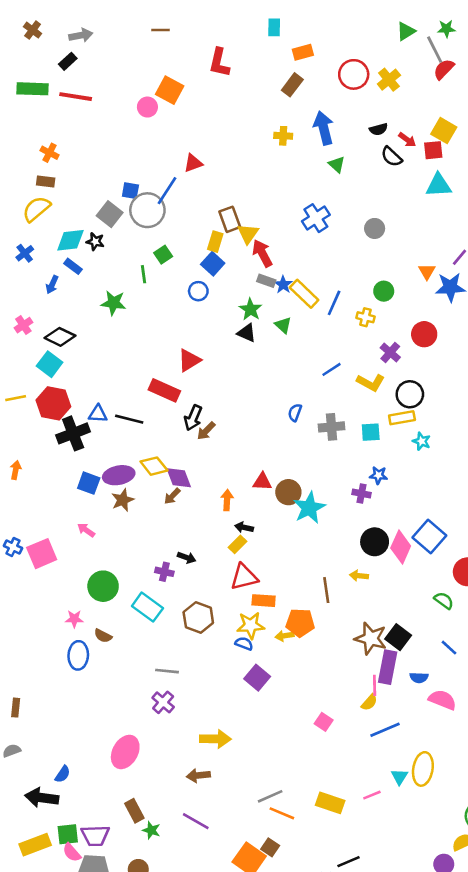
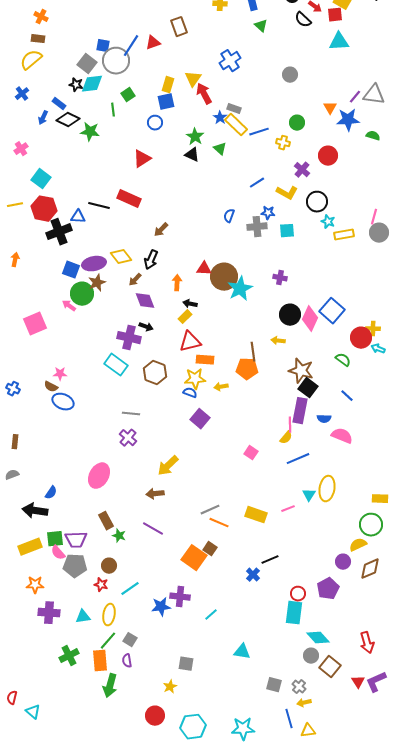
red triangle: (193, 163) -> (153, 43), moved
blue cross: (316, 218) -> (230, 61), moved
brown rectangle: (230, 219) -> (179, 27), moved
cyan diamond: (70, 240) -> (92, 84), moved
blue square: (213, 264) -> (166, 102), turned 36
gray rectangle: (266, 281) -> (234, 109), moved
blue line: (334, 303) -> (259, 132), turned 48
black diamond: (60, 337) -> (68, 120), moved
red triangle: (189, 360) -> (142, 159), moved
black arrow: (193, 418) -> (151, 260), moved
yellow rectangle: (402, 418) -> (344, 235), moved
black line: (129, 419) -> (99, 206), moved
cyan star: (422, 441) -> (328, 222), moved
blue star: (378, 475) -> (268, 213), moved
purple diamond: (179, 478) -> (145, 301), moved
brown circle: (288, 492) -> (224, 277), size x1.4
blue cross: (13, 547) -> (13, 389), moved
purple cross: (164, 572) -> (129, 338), size x1.6
green circle: (103, 586) -> (82, 294), moved
orange pentagon: (300, 623) -> (247, 369), moved
brown semicircle: (103, 636) -> (51, 387), moved
brown star: (371, 638) -> (301, 371), moved
blue ellipse: (78, 655) -> (63, 402), turned -70
yellow arrow: (215, 739) -> (168, 466), turned 135

